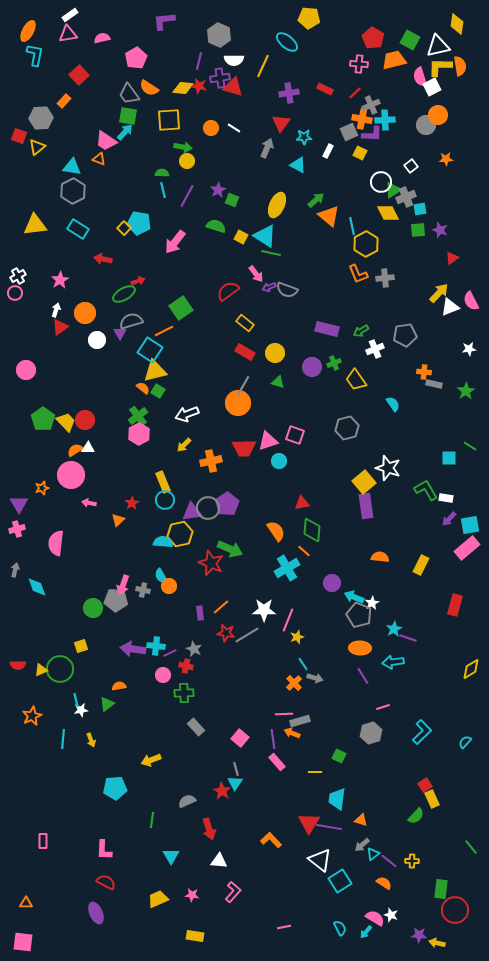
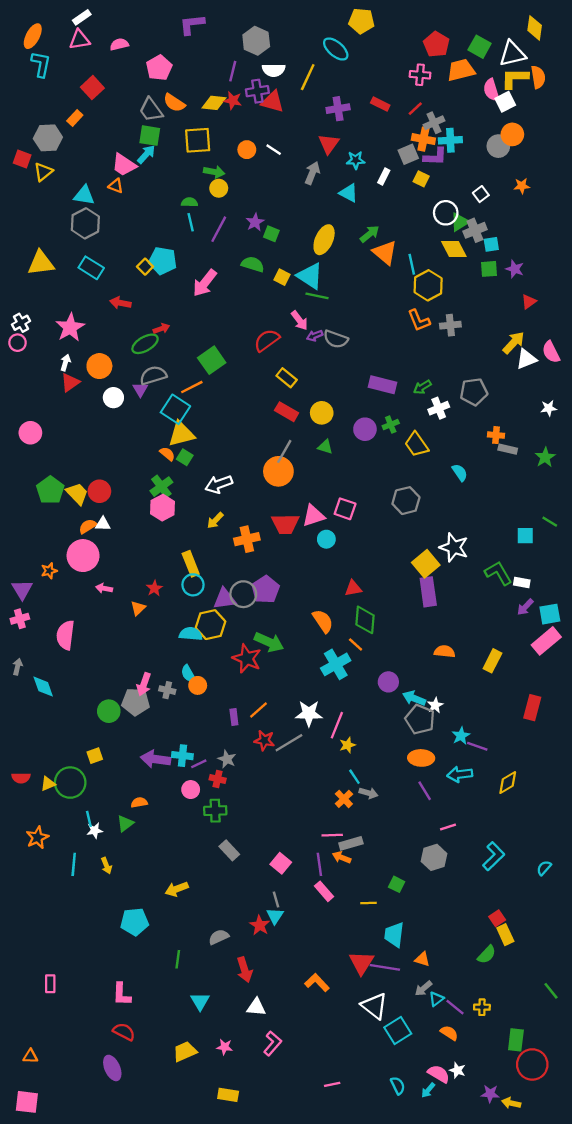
pink star: (60, 280) -> (70, 327), size x1.4
yellow diamond: (471, 669) -> (508, 783), moved

